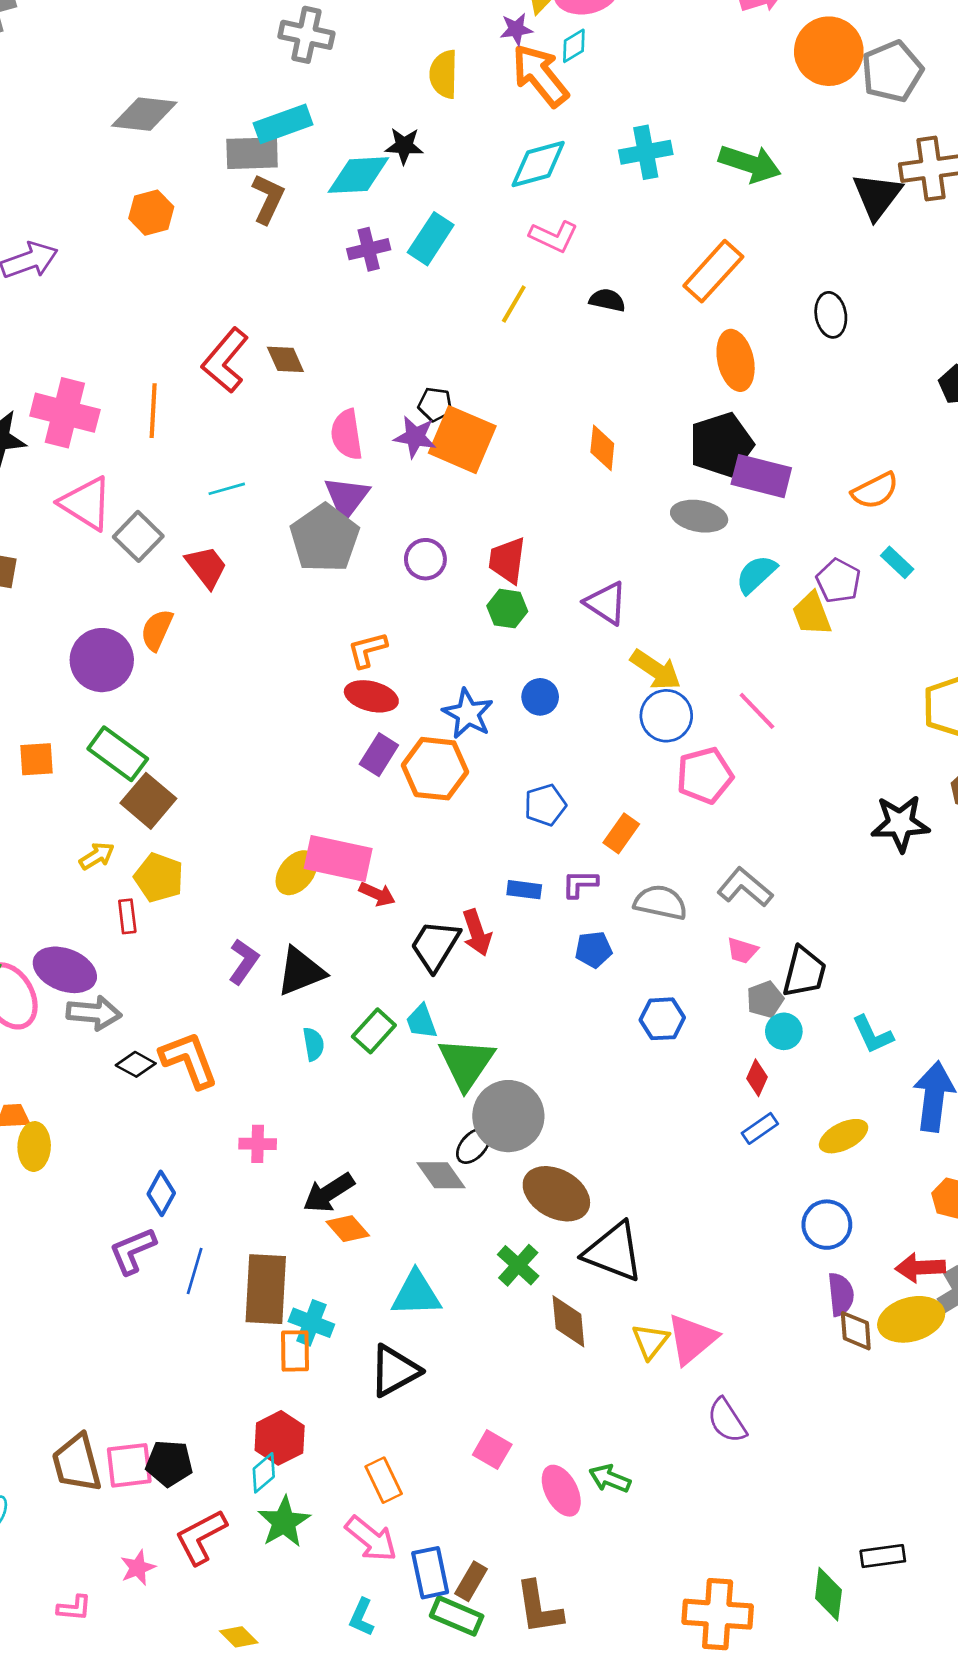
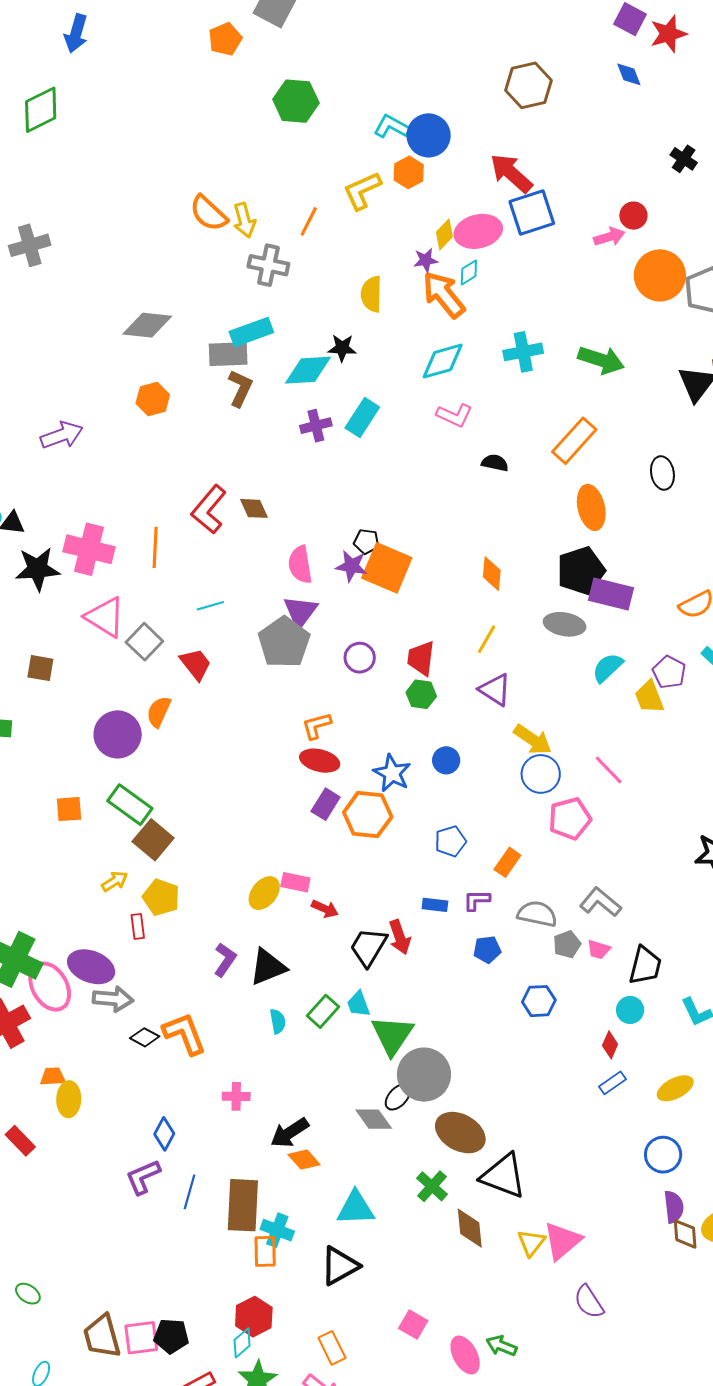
yellow line: (514, 304) -> (487, 639), moved
pink rectangle: (338, 858) -> (295, 882), size x0.6
gray pentagon: (765, 999) -> (567, 944), moved

